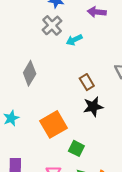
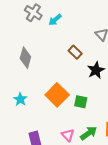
black star: (93, 107) -> (96, 70), moved
green square: (76, 148) -> (81, 102), moved

